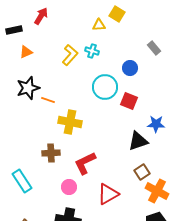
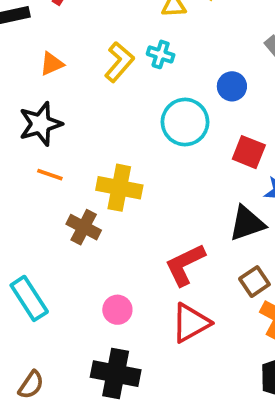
orange triangle: (26, 52) -> (52, 64), moved
orange line: (48, 100) -> (50, 175), moved
red square: (129, 101) -> (249, 152), moved
brown cross: (51, 153) -> (84, 227), moved, turned 30
red L-shape: (85, 163) -> (185, 265), moved

